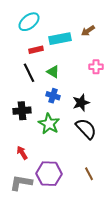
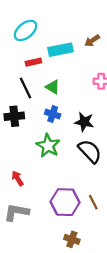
black star: (81, 103) -> (84, 122), turned 30
black cross: (22, 111) -> (14, 116), moved
purple hexagon: (49, 174) -> (65, 202), moved

